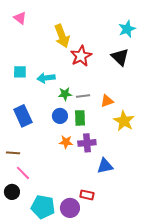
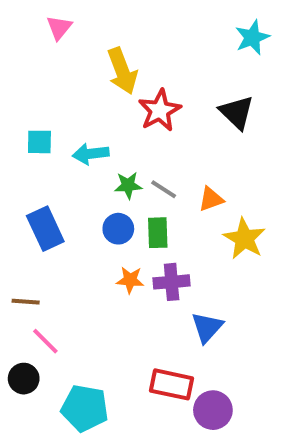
pink triangle: (20, 18) -> (59, 28), moved, turned 32
cyan star: (127, 29) -> (252, 37), moved
gray line: (83, 96) -> (164, 189), turned 40
blue triangle: (105, 166) -> (207, 327), turned -36
red rectangle: (87, 195) -> (172, 384), size x1.5
purple circle: (70, 208) -> (213, 410), moved

